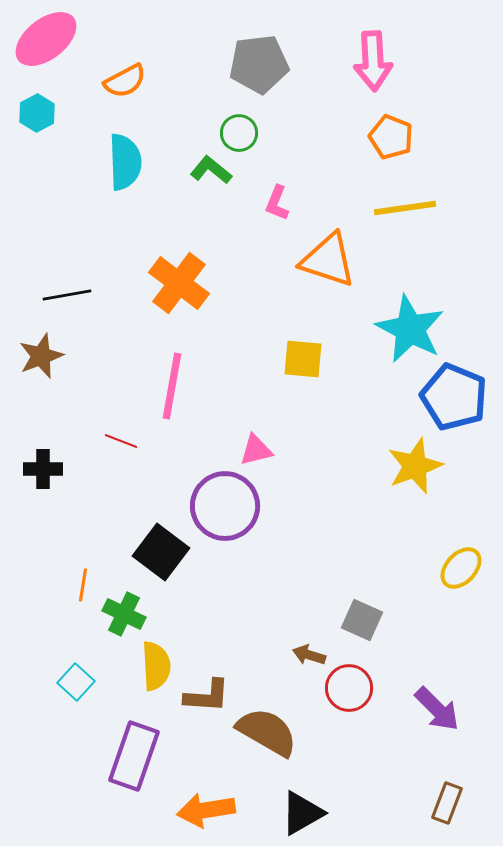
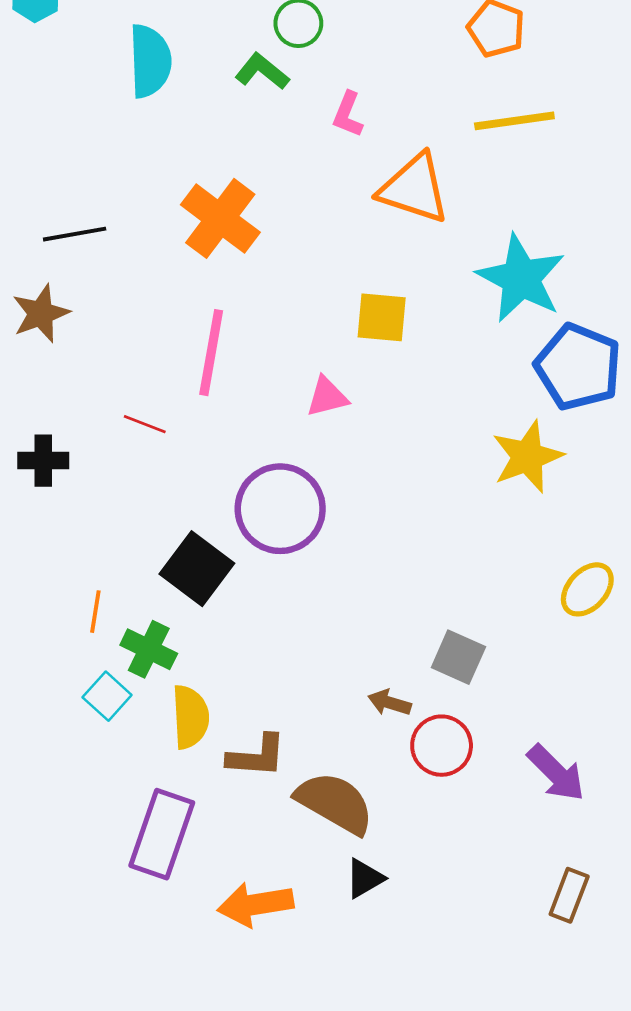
pink triangle: (256, 450) -> (327, 397), moved
cyan square: (76, 682) -> (107, 696), moved
black triangle: (302, 813) -> (365, 878), moved, size x0.7

